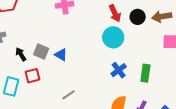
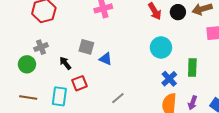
cyan circle: (113, 37) -> (161, 47), moved
gray square: (41, 52) -> (86, 47), moved
blue cross: (119, 70) -> (169, 79), moved

